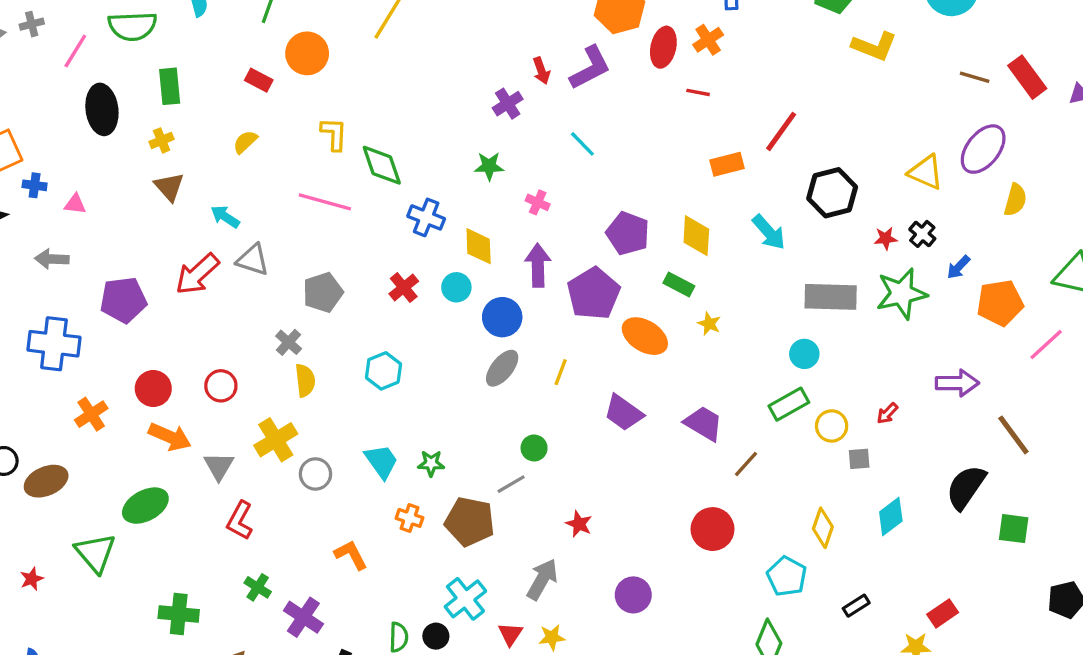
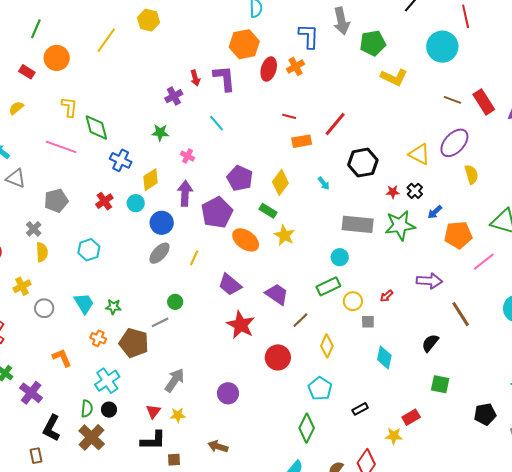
purple L-shape: (590, 68) -> (224, 78), turned -72
red line: (698, 92) -> (289, 116), moved
yellow semicircle: (1015, 200) -> (471, 174), turned -36
cyan arrow: (769, 232) -> (324, 183), size x0.6
yellow diamond: (696, 236) -> (280, 182), turned 30
yellow diamond: (479, 246) -> (151, 180), turned 55
yellow star: (709, 324) -> (284, 235), size x1.5
yellow cross: (276, 440) -> (22, 286), size x0.7
black semicircle: (966, 487) -> (430, 343), size x0.7
cyan diamond: (891, 517) -> (384, 357), turned -45
red star: (579, 524) -> (241, 325), moved, size x1.8
yellow diamond: (823, 528) -> (327, 346), moved
green square: (1014, 529) -> (440, 384), moved
cyan cross: (465, 599) -> (107, 381), moved

